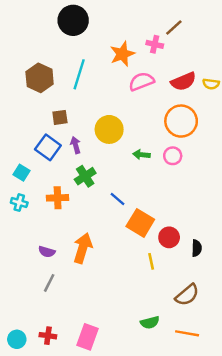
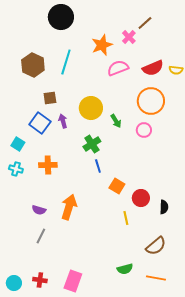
pink cross: (155, 44) -> (129, 37), turned 32
green arrow: (141, 155) -> (116, 121), moved, turned -128
green cross: (85, 176) -> (92, 144), moved
blue line: (118, 199) -> (98, 166), turned 32
orange square: (140, 223) -> (117, 186), size x0.7

